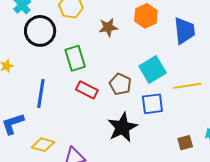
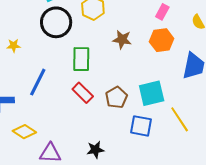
yellow line: (187, 86) -> (180, 119), turned 48
black star: (122, 127) -> (95, 150), moved, size x0.6

